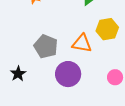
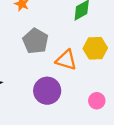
gray pentagon: (46, 46) -> (35, 41), moved

